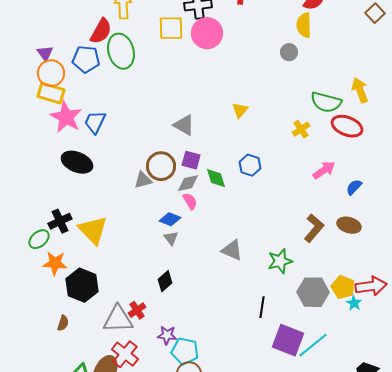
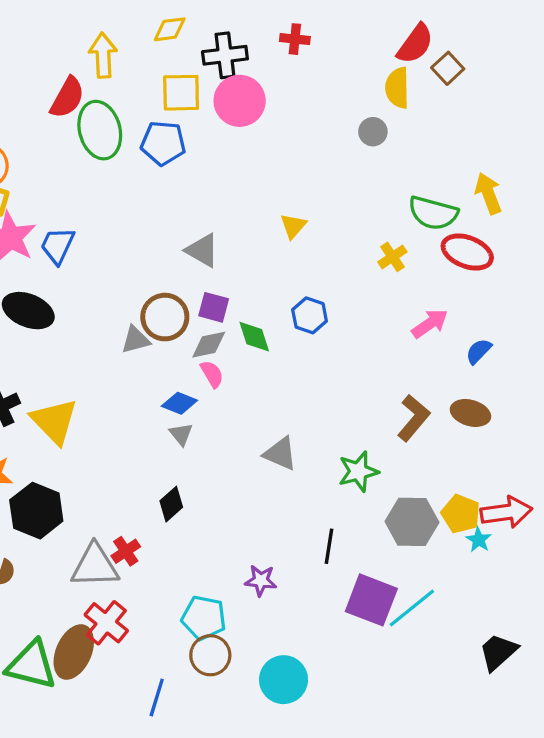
brown square: (375, 13) -> (448, 68), moved
blue pentagon: (86, 59) -> (163, 143), moved
purple star: (167, 335) -> (261, 580), moved

